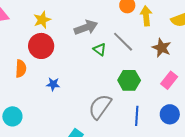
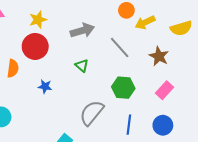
yellow arrow: (146, 16) -> (145, 22), turned -114
green triangle: (100, 50) -> (82, 65), moved

